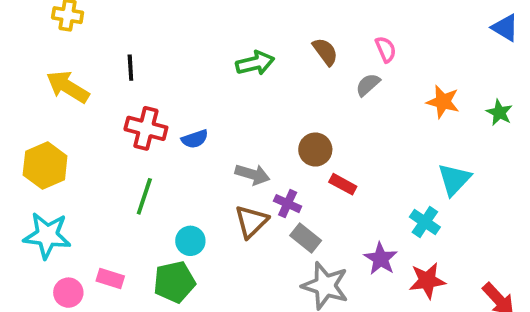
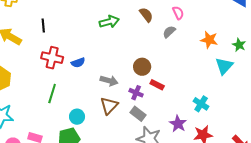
cyan triangle: (454, 179) -> (224, 66), moved
purple cross: (288, 204) -> (136, 93), moved

